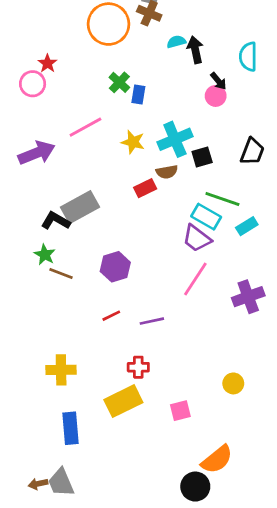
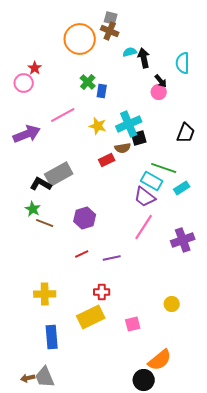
black square: (202, 157) -> (139, 138), moved

